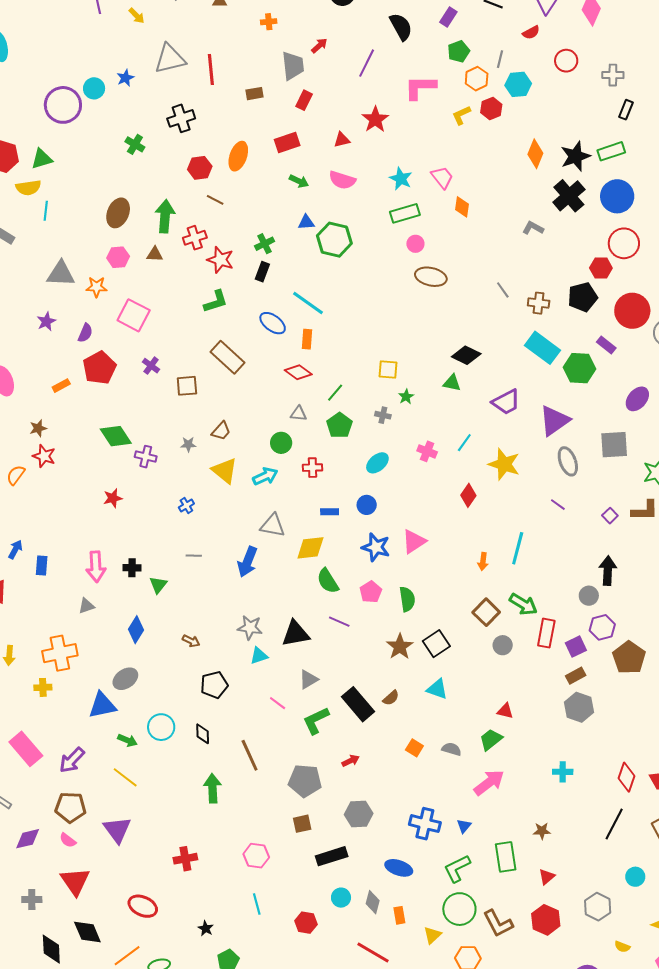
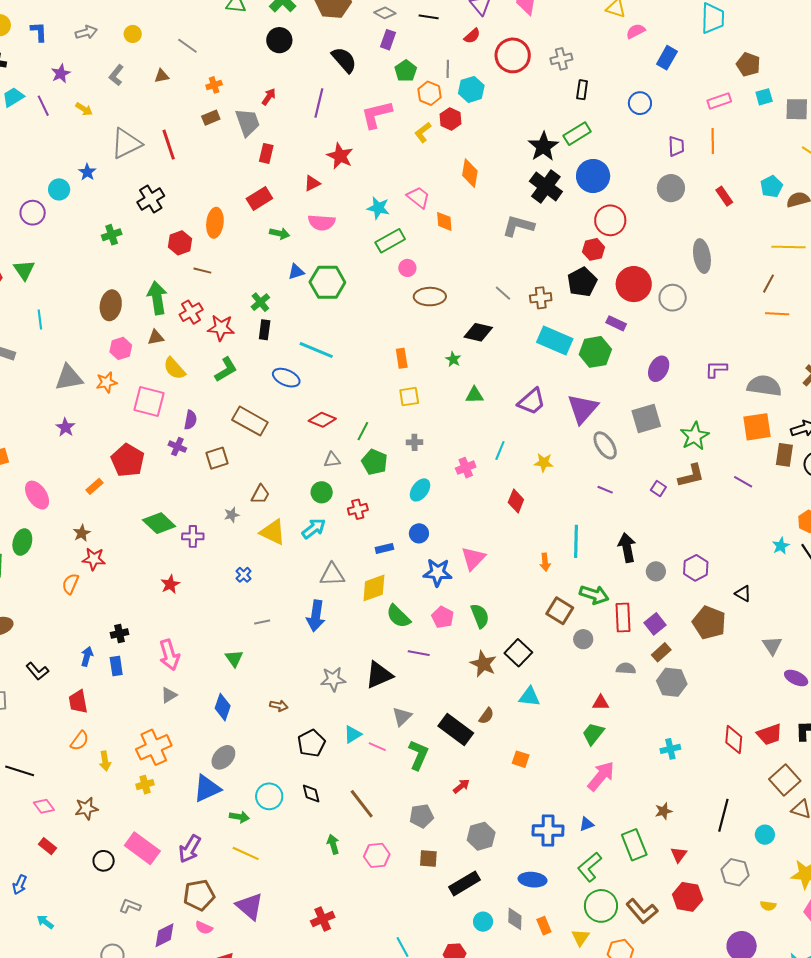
red circle: (566, 61) -> (513, 55), size x1.5
brown rectangle: (254, 94) -> (211, 118), moved
purple circle: (63, 105) -> (33, 213), size x0.7
green cross: (135, 144) -> (112, 235), turned -36
orange diamond: (535, 154) -> (470, 173), moved
green triangle: (42, 159) -> (24, 270), turned -35
yellow semicircle: (28, 188) -> (174, 368), moved, turned 70
gray L-shape: (533, 228) -> (518, 226), size x1.5
purple semicircle: (85, 333) -> (190, 420), moved
orange rectangle: (307, 339) -> (402, 358), moved
black diamond: (466, 355) -> (478, 332), moved
green star: (406, 397) -> (453, 359), moved
pink cross: (427, 451) -> (466, 468), turned -30
yellow star: (504, 464) -> (544, 463), size x0.6
black cross: (132, 568) -> (119, 633), moved
black arrow: (608, 571) -> (627, 548), moved
purple hexagon: (602, 627) -> (696, 568), moved
cyan triangle: (259, 656) -> (353, 734), moved
green L-shape: (316, 721) -> (418, 755), turned 152
gray semicircle: (452, 749) -> (626, 668), moved
gray pentagon: (305, 781) -> (421, 816), size x0.7
green arrow: (213, 788) -> (333, 844), size x0.7
brown square: (302, 824) -> (428, 858), turned 30
black line: (614, 824) -> (723, 815), moved
blue triangle: (464, 826) -> (586, 824), turned 42
pink hexagon: (256, 856) -> (377, 855), moved

